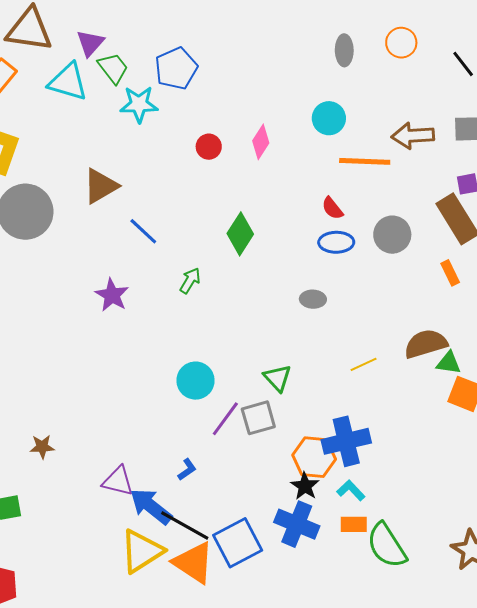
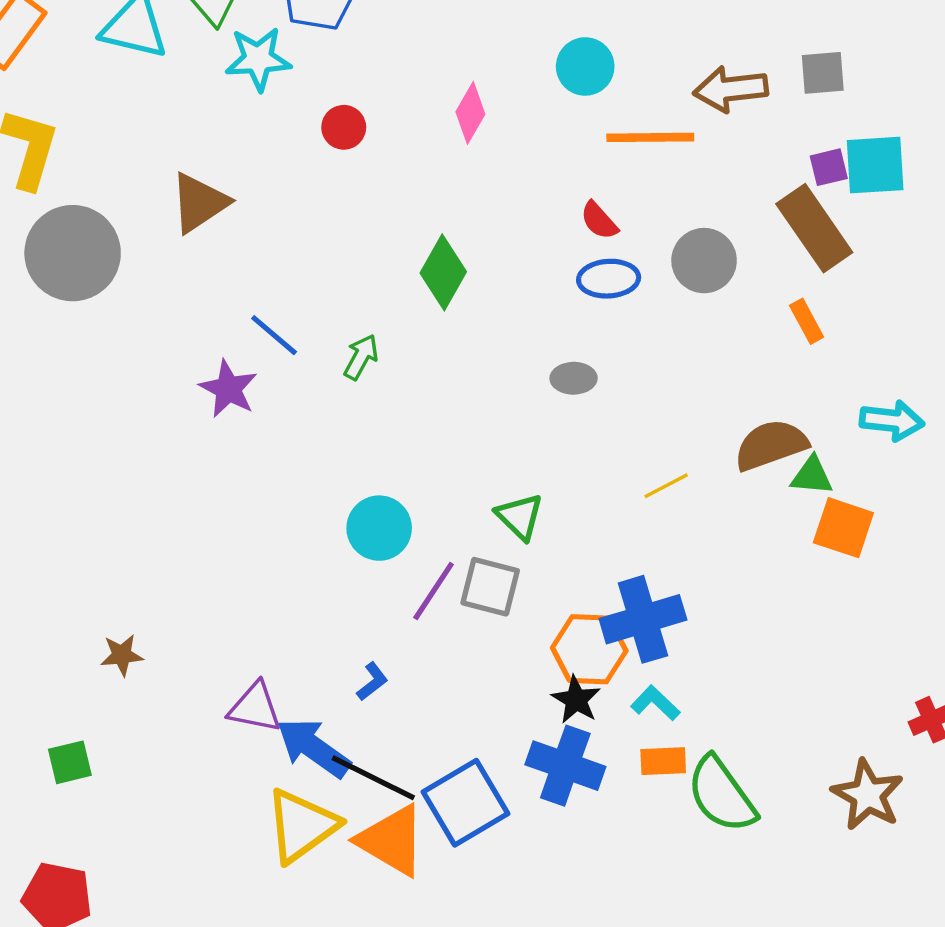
red circle: (209, 147) -> (344, 127), moved
blue line: (143, 231) -> (274, 335), moved
gray square: (258, 418) -> (490, 587), turned 33

